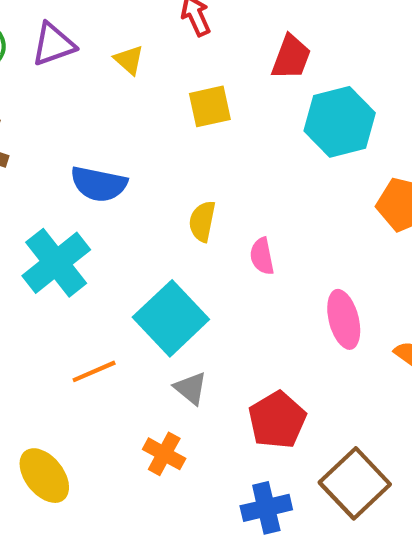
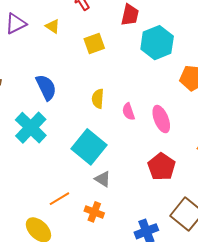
blue semicircle: (99, 184) -> (46, 87), turned -120
pink ellipse: (344, 319) -> (161, 119), moved
orange line: (94, 371) -> (59, 199), moved
red pentagon: (277, 420) -> (161, 167), moved

